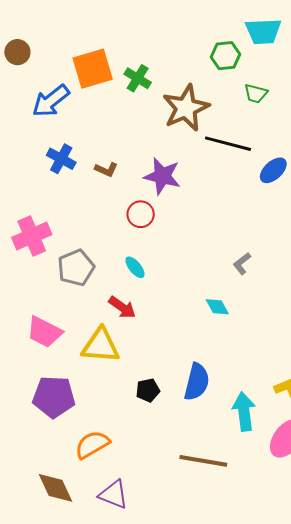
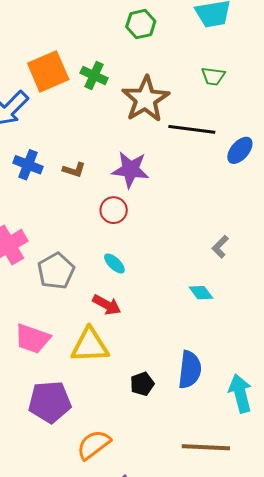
green hexagon: (225, 56) -> (141, 24), moved

